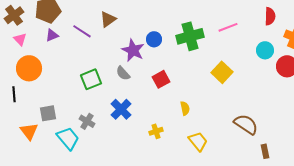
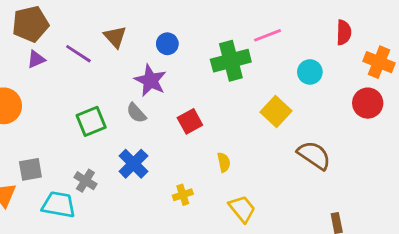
brown triangle: (108, 19) -> (115, 37), turned -36
pink line: (228, 27) -> (268, 35), moved
blue circle: (154, 39) -> (167, 44), moved
cyan circle: (265, 50) -> (310, 72), moved
brown semicircle: (246, 124) -> (314, 155), moved
cyan trapezoid: (68, 138) -> (59, 205), turned -40

